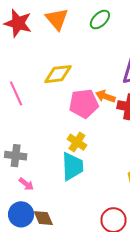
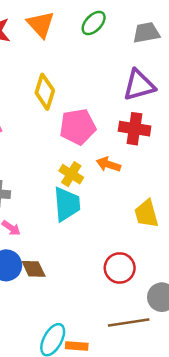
yellow diamond: (58, 74) -> (45, 92), turned -64
orange arrow: (105, 96) -> (108, 164), moved

